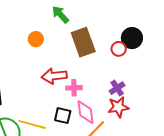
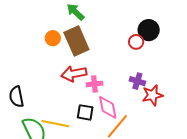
brown rectangle: (83, 42) -> (76, 41), moved
purple cross: (117, 88) -> (137, 81), turned -35
red star: (118, 107) -> (152, 95), moved

